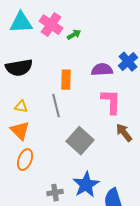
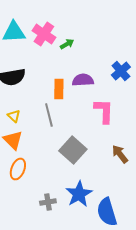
purple semicircle: (102, 70) -> (83, 80), moved
yellow triangle: (21, 107) -> (14, 116), turned 32
brown arrow: (124, 133) -> (120, 154), moved

